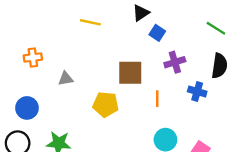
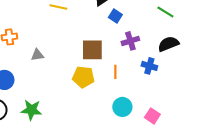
black semicircle: (219, 66) -> (168, 44), turned -120
yellow pentagon: (106, 104) -> (83, 77), moved

